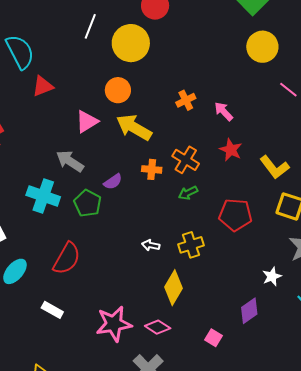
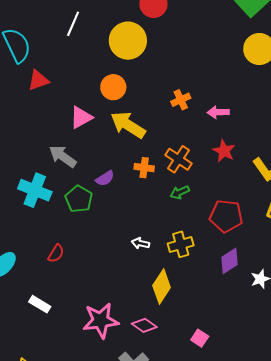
white line: (90, 26) -> (73, 24), moved
pink arrow: (224, 111) -> (218, 112), turned -50
red semicircle: (67, 258) -> (56, 253), size x0.6
purple diamond: (249, 311) -> (229, 261), moved

